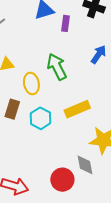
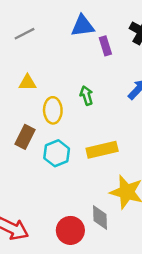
purple rectangle: (66, 23) -> (105, 46), turned -35
green arrow: (57, 67) -> (86, 96), size x0.6

